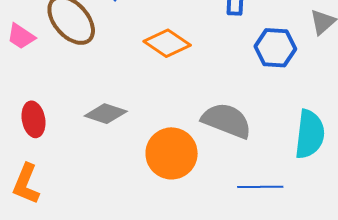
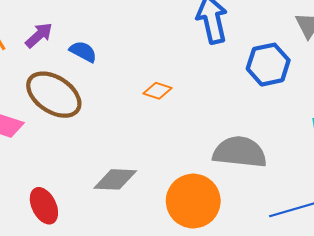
orange diamond: (167, 43) -> (157, 91), size x0.6

